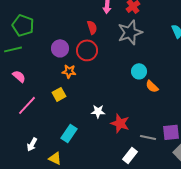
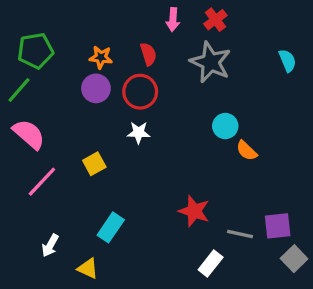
green pentagon: (23, 25) -> (35, 51), turned -30
gray star: (130, 32) -> (211, 62), turned -30
green line: (13, 49) -> (19, 90), turned -36
orange star: (69, 71) -> (101, 57), moved
pink semicircle: (19, 76) -> (29, 134), size x1.5
white star: (98, 111) -> (139, 133), moved

